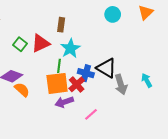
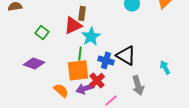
red triangle: (41, 43) -> (73, 25), moved
red cross: (77, 84) -> (97, 80), moved
gray arrow: (121, 84) -> (138, 85), moved
orange semicircle: (22, 90) -> (61, 90), moved

